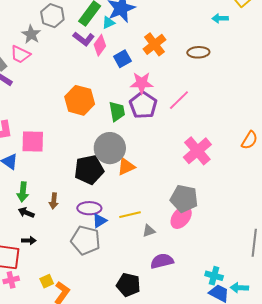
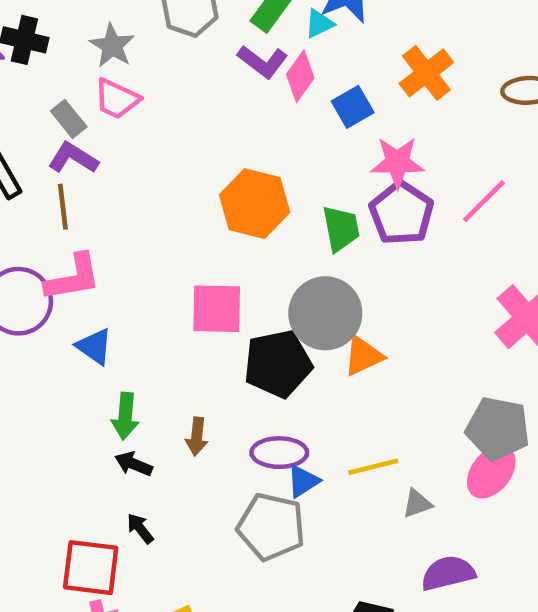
gray star: (31, 34) -> (112, 46), moved
pink square: (33, 142) -> (217, 309), moved
black arrow: (29, 241) -> (140, 528), turned -128

